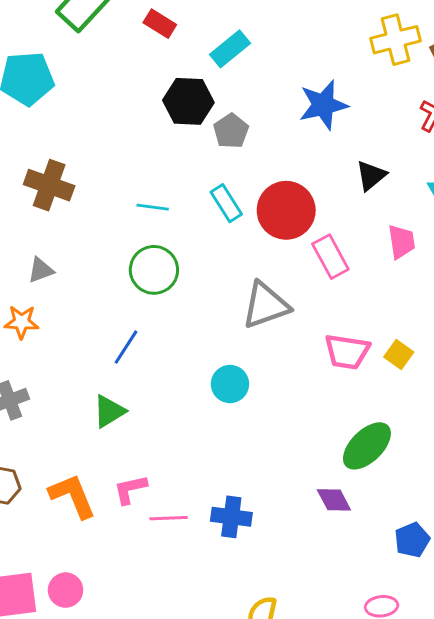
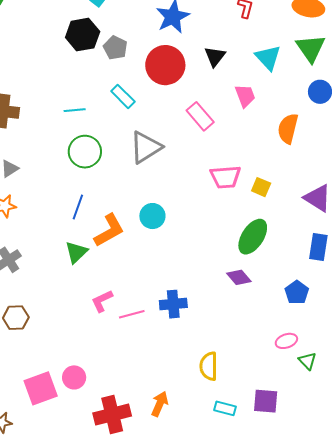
red circle: (286, 210) -> (165, 65), moved
gray triangle: (266, 305) -> (146, 147), moved
yellow square: (399, 354) -> (261, 187), moved
orange L-shape: (73, 496) -> (109, 230), moved, turned 96

